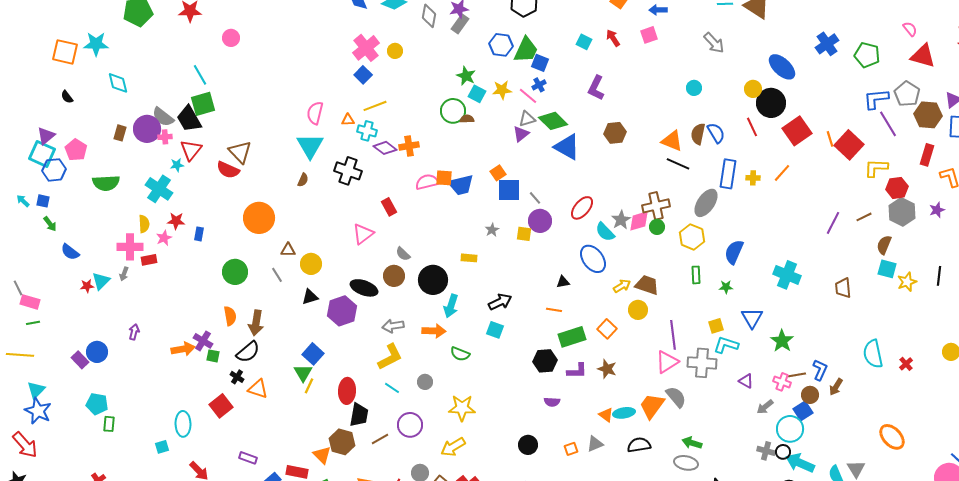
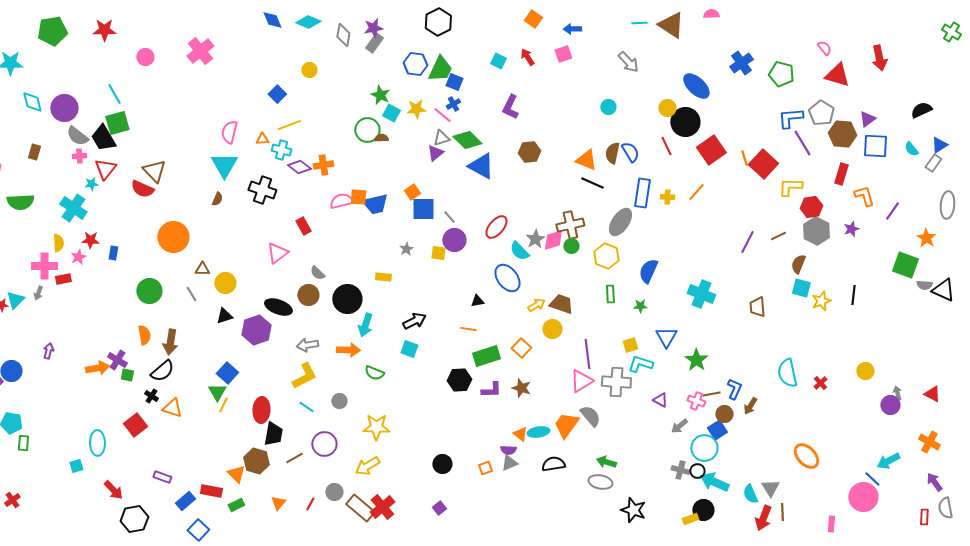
pink cross: (366, 48) -> (200, 51), moved
purple circle: (147, 129) -> (64, 108), moved
purple semicircle: (552, 402) -> (508, 450), moved

